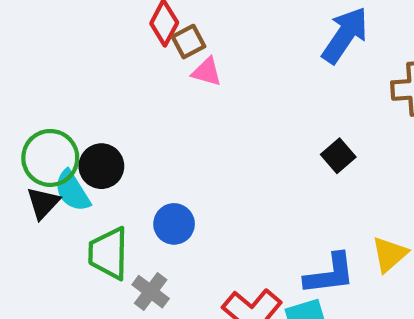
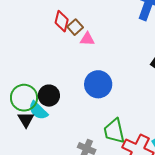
blue circle: (174, 224) -> (98, 84), moved, size x1.4
green trapezoid: (108, 253) -> (114, 131), moved

